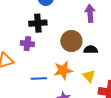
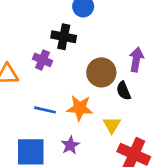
purple arrow: (90, 13) -> (136, 59), moved
black semicircle: (91, 50) -> (124, 91), turned -128

